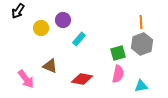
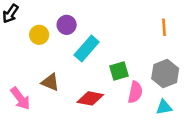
cyan rectangle: (79, 39) -> (87, 49), size x1.5
gray hexagon: (142, 44) -> (165, 73), moved
green square: (118, 53) -> (119, 71), moved

